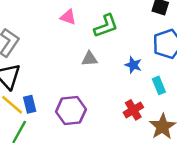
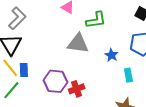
gray triangle: (89, 59) -> (78, 43), size x1.6
red cross: (133, 110) -> (77, 89), moved

